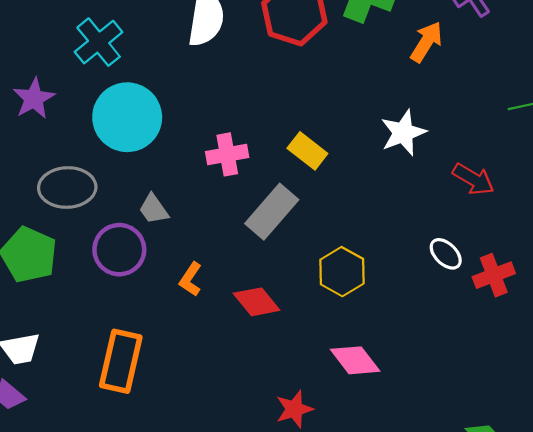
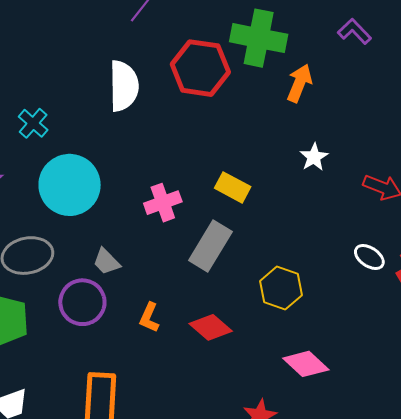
cyan cross: (99, 42) -> (33, 123), size x0.7
orange arrow: (426, 42) -> (299, 83), moved
white star: (403, 133) -> (314, 157), size x0.7

